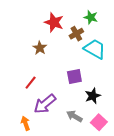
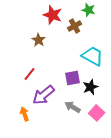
cyan trapezoid: (95, 49) -> (93, 56), moved
purple square: (74, 76) -> (73, 78), moved

